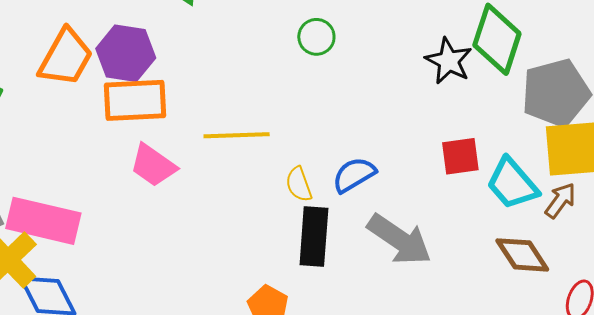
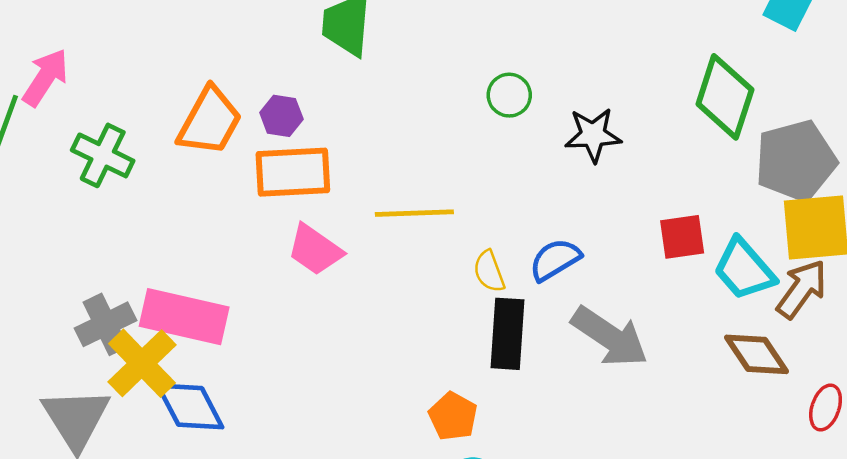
purple hexagon: (126, 53) -> (281, 116), size x0.6
black star: (449, 61) -> (593, 135), moved, turned -30
brown arrow: (560, 200) -> (802, 289), size x1.4

